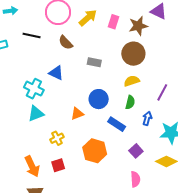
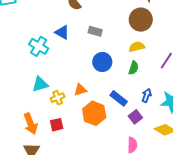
gray rectangle: (94, 62) -> (95, 31), moved
cyan triangle: (36, 114) -> (40, 84), moved
orange triangle: (77, 114) -> (80, 90), moved
blue arrow: (147, 118) -> (147, 95), moved
blue rectangle: (117, 124) -> (119, 98), moved

